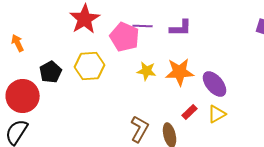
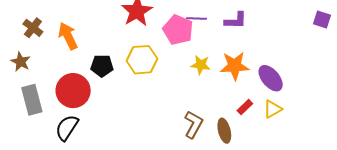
orange arrow: (18, 43) -> (68, 36), size x1.5
black pentagon: (51, 72) -> (102, 66), turned 30

